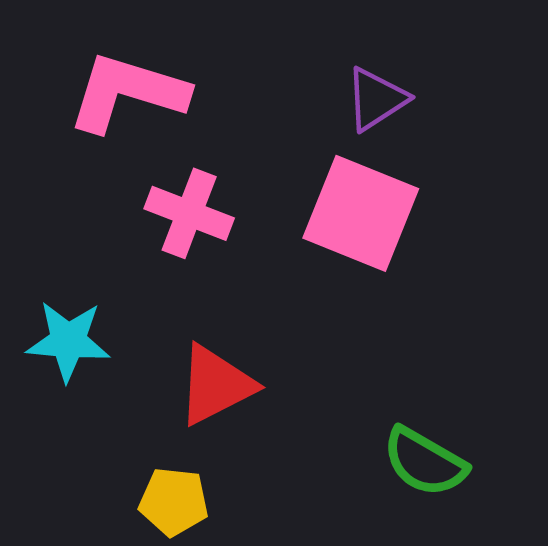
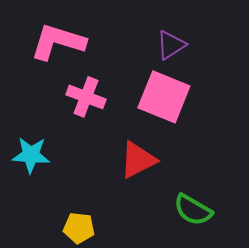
red triangle: (216, 385) -> (138, 160), moved

